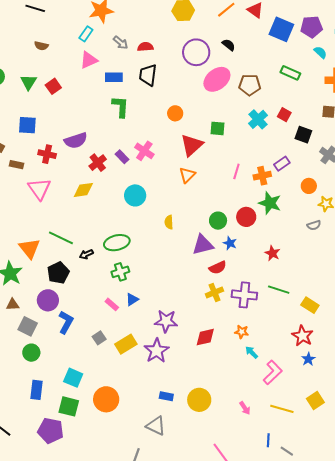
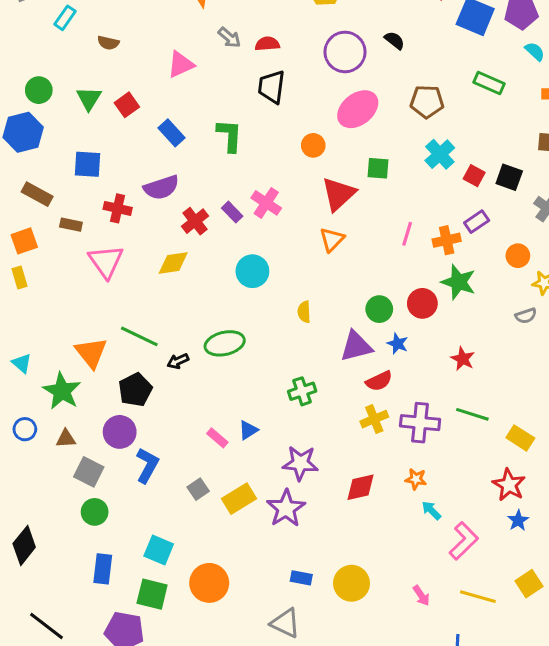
cyan rectangle: (86, 34) -> (65, 18), moved
blue rectangle: (114, 77) -> (171, 133), moved, turned 48
pink ellipse: (217, 79) -> (358, 109), moved
red square: (284, 115) -> (474, 176), moved
green cross: (120, 272) -> (302, 391), moved

